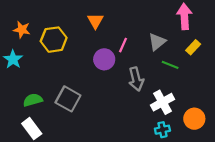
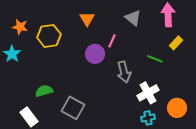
gray triangle: (157, 42) -> (133, 18), moved, turned -42
gray square: (68, 99) -> (73, 108), moved
green semicircle: (33, 100) -> (44, 91), moved

